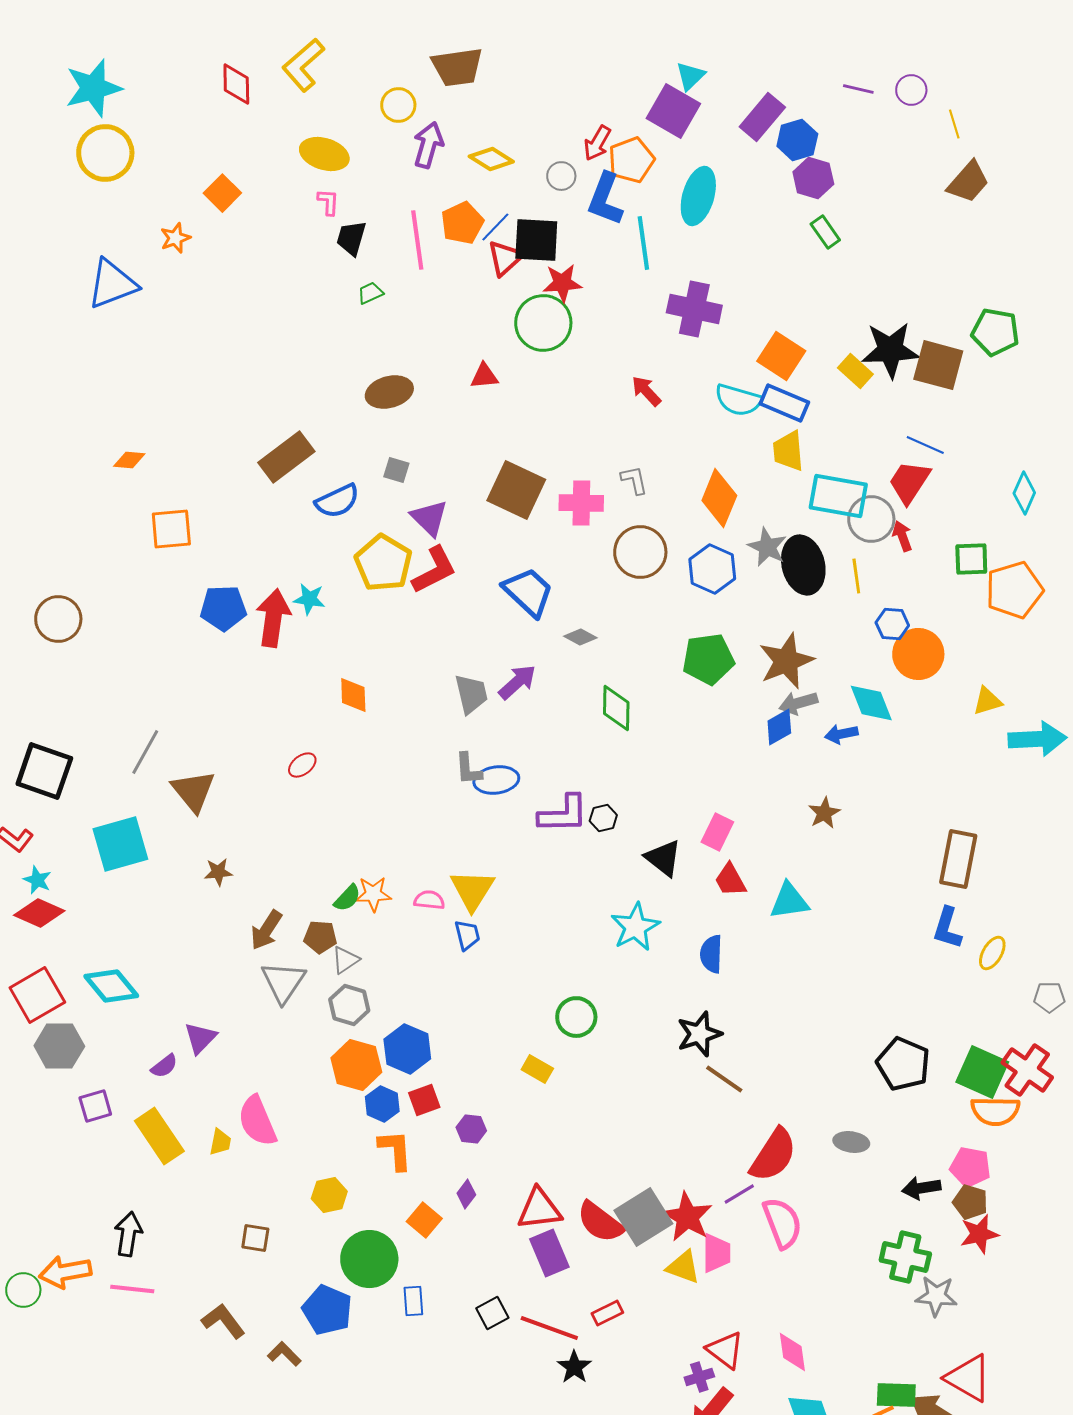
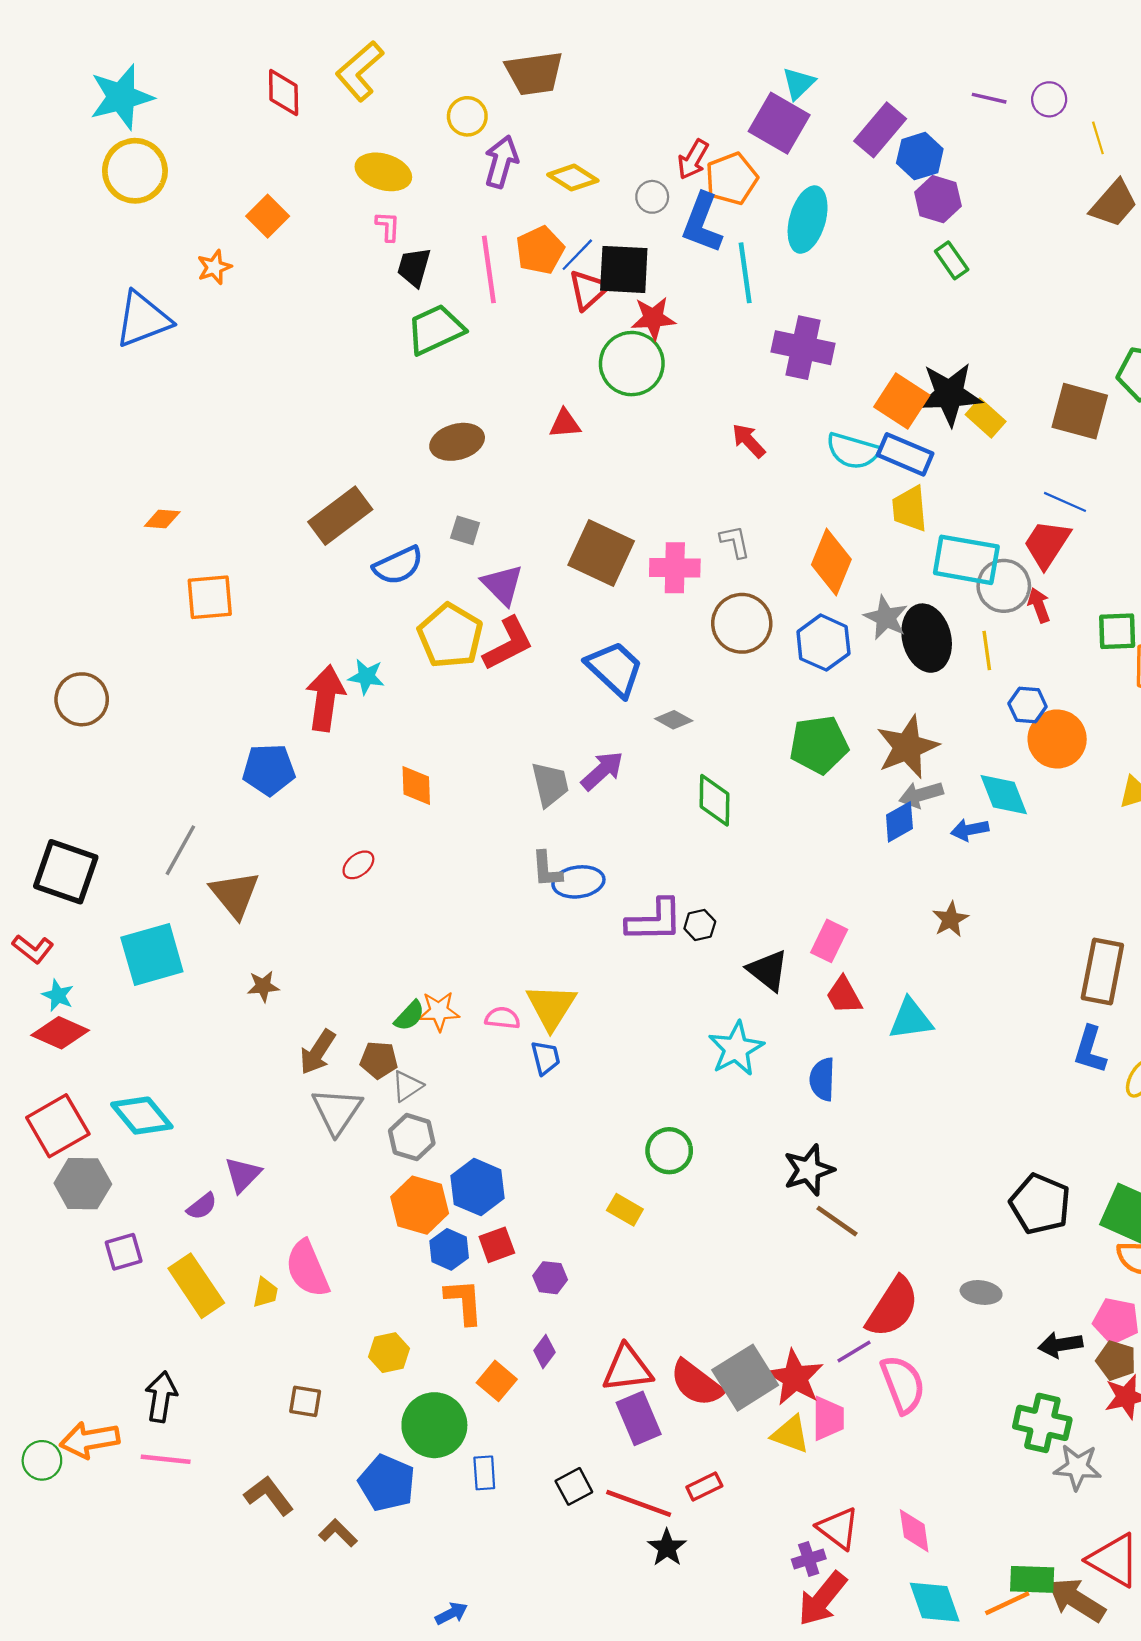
green trapezoid: (370, 293) -> (436, 330), size x2.0
black star: (890, 350) -> (949, 394), moved
blue pentagon: (223, 608) -> (269, 770), moved

